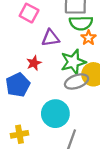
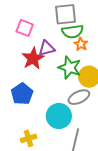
green star: (73, 62) -> (70, 68), turned -30
red star: (34, 63) -> (33, 58), moved, size x1.6
gray ellipse: (77, 81) -> (79, 97), moved

